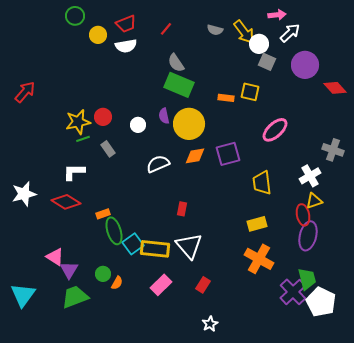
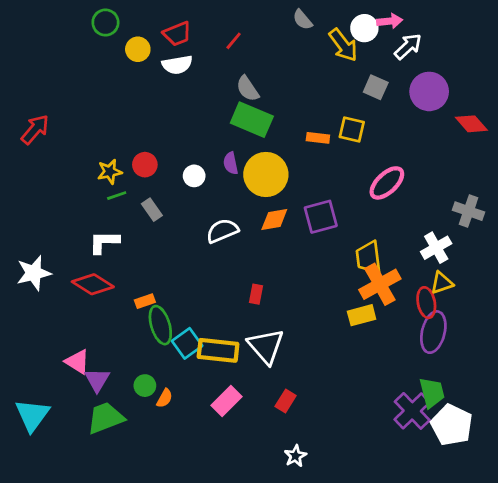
gray semicircle: (215, 30) -> (302, 20), moved, turned 35
white circle: (259, 44) -> (364, 28), moved
yellow star: (78, 122) -> (110, 172), size x0.7
orange cross: (259, 259) -> (380, 284), moved, turned 32

